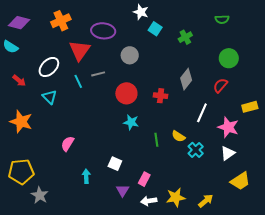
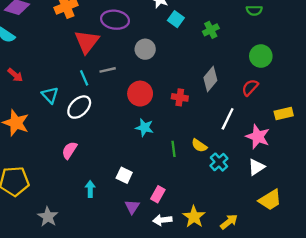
white ellipse: (49, 67) -> (79, 107), moved
gray star: (40, 195) -> (48, 217), moved
yellow star: (176, 197) -> (194, 217), turned -30

